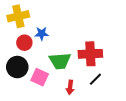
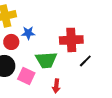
red cross: (90, 54) -> (71, 40), moved
black line: (95, 79) -> (85, 61), moved

